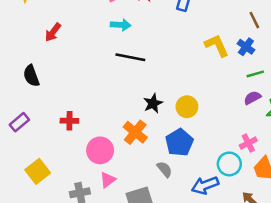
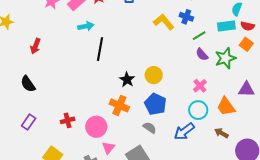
black line: (130, 57) -> (100, 49), turned -75
purple semicircle: (252, 98) -> (202, 54), turned -88
red cross: (69, 121) -> (68, 120), moved
pink cross: (248, 143) -> (200, 86), moved

